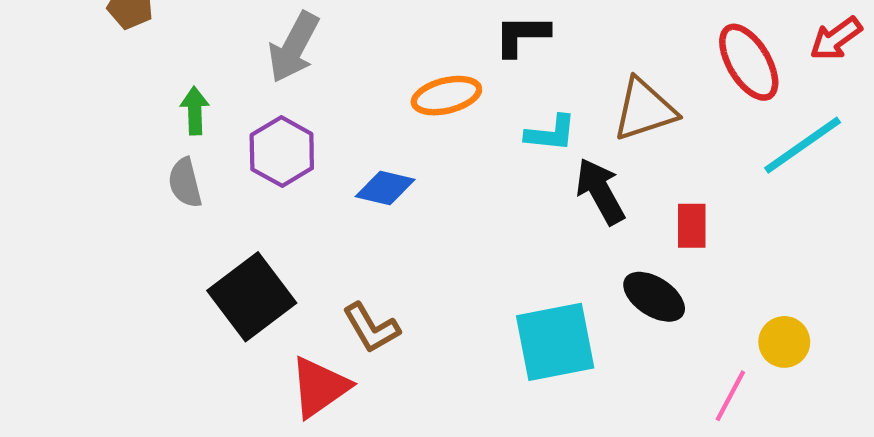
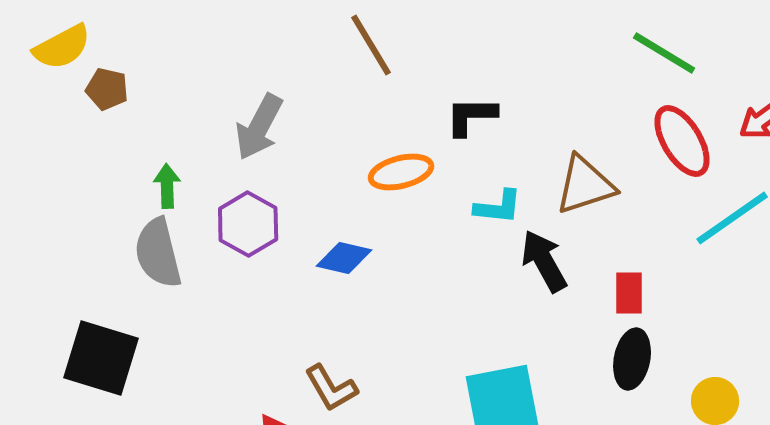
gray semicircle: (185, 183) -> (158, 253), size x1.5
black square: (252, 297) -> (101, 358), moved, turned -36
black ellipse: (654, 297) -> (632, 359), moved, turned 68

